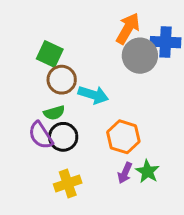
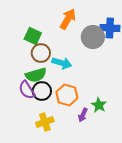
orange arrow: (128, 29) -> (68, 19), moved
green semicircle: (54, 113) -> (36, 75), size x1.5
orange hexagon: (123, 137) -> (67, 95), moved
green star: (147, 171) -> (99, 105), moved

